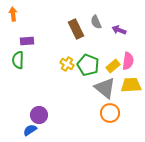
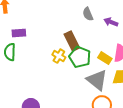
brown rectangle: (76, 29) -> (72, 41), moved
yellow rectangle: (113, 66) -> (105, 58), turned 72

